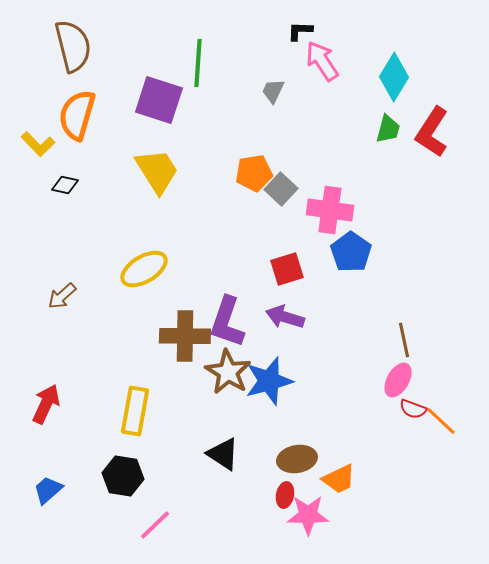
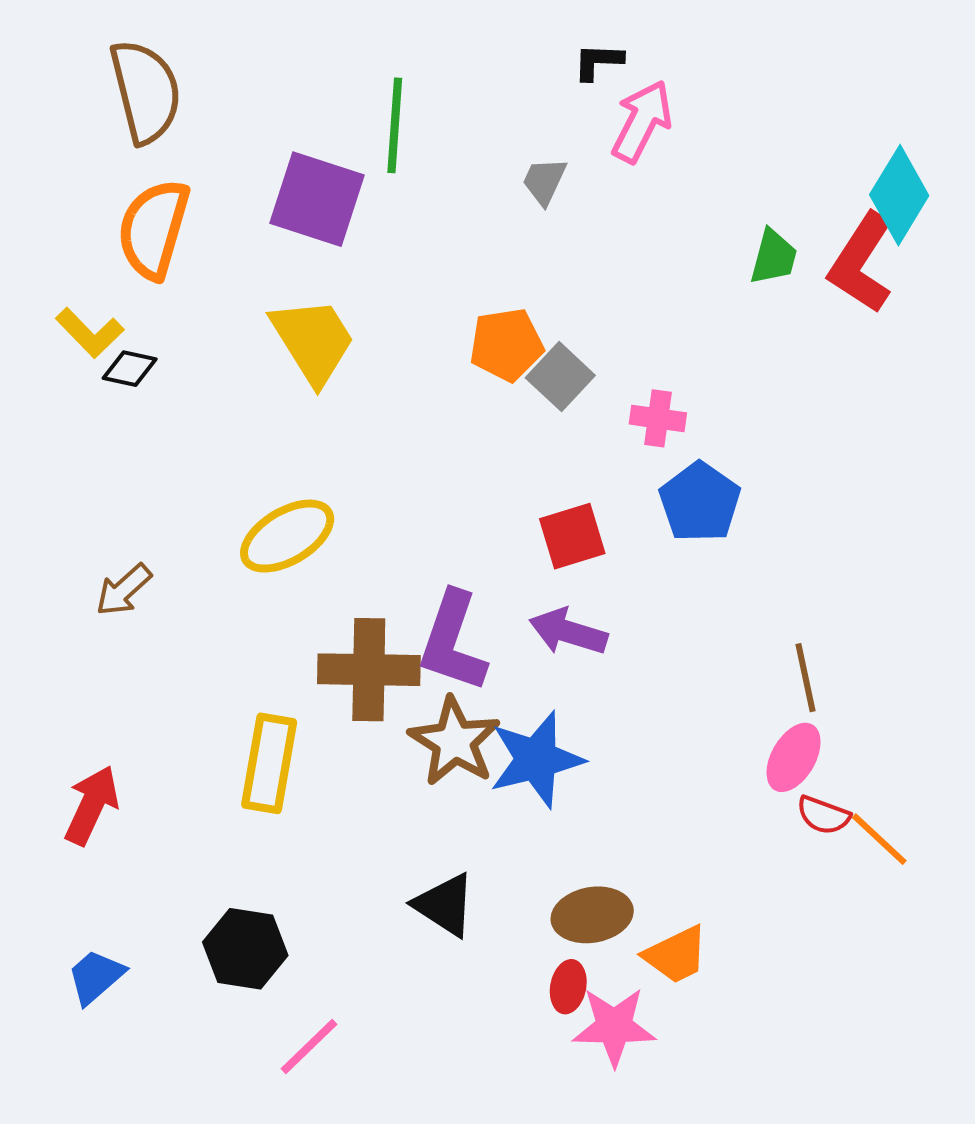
pink arrow: (322, 61) -> (642, 121), turned 60
cyan diamond: (394, 77) -> (899, 195), moved
yellow L-shape: (38, 144) -> (90, 333), moved
pink cross: (330, 210) -> (658, 418), size x0.6
yellow rectangle: (135, 411) -> (269, 763), moved

